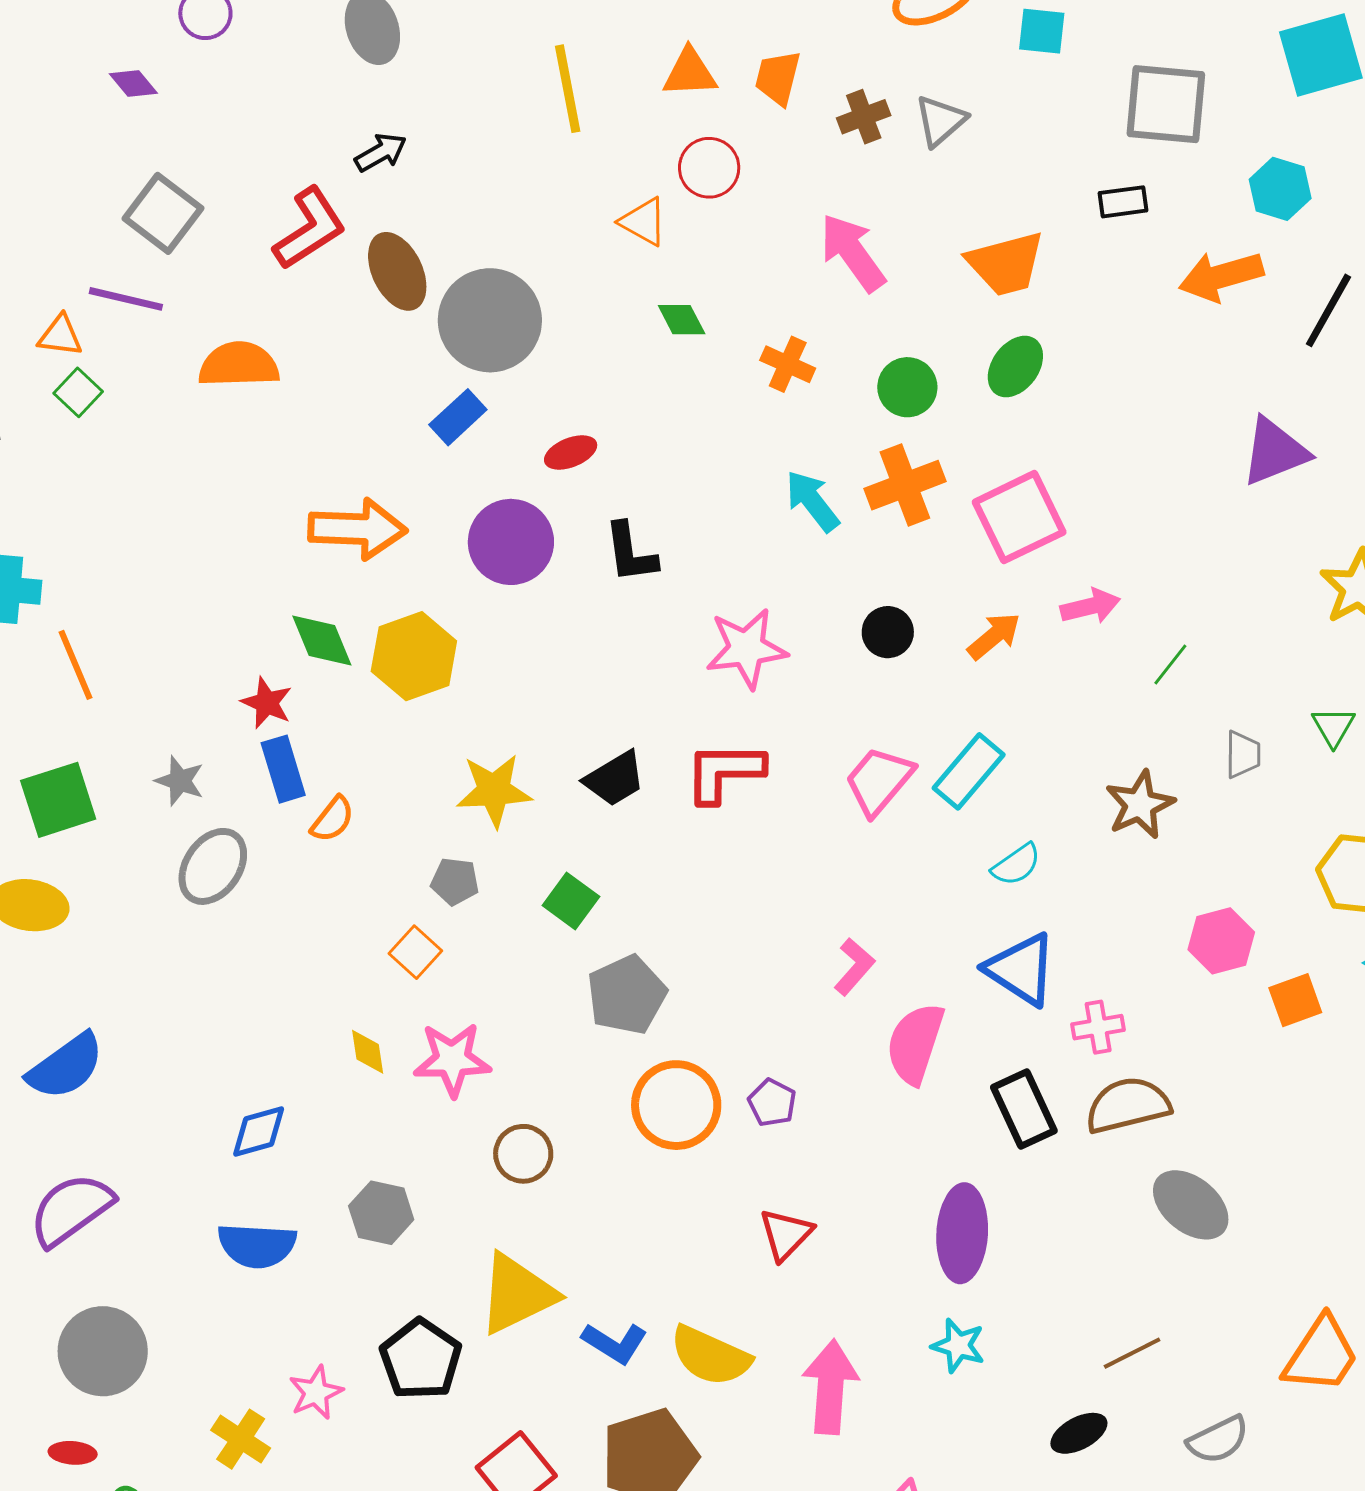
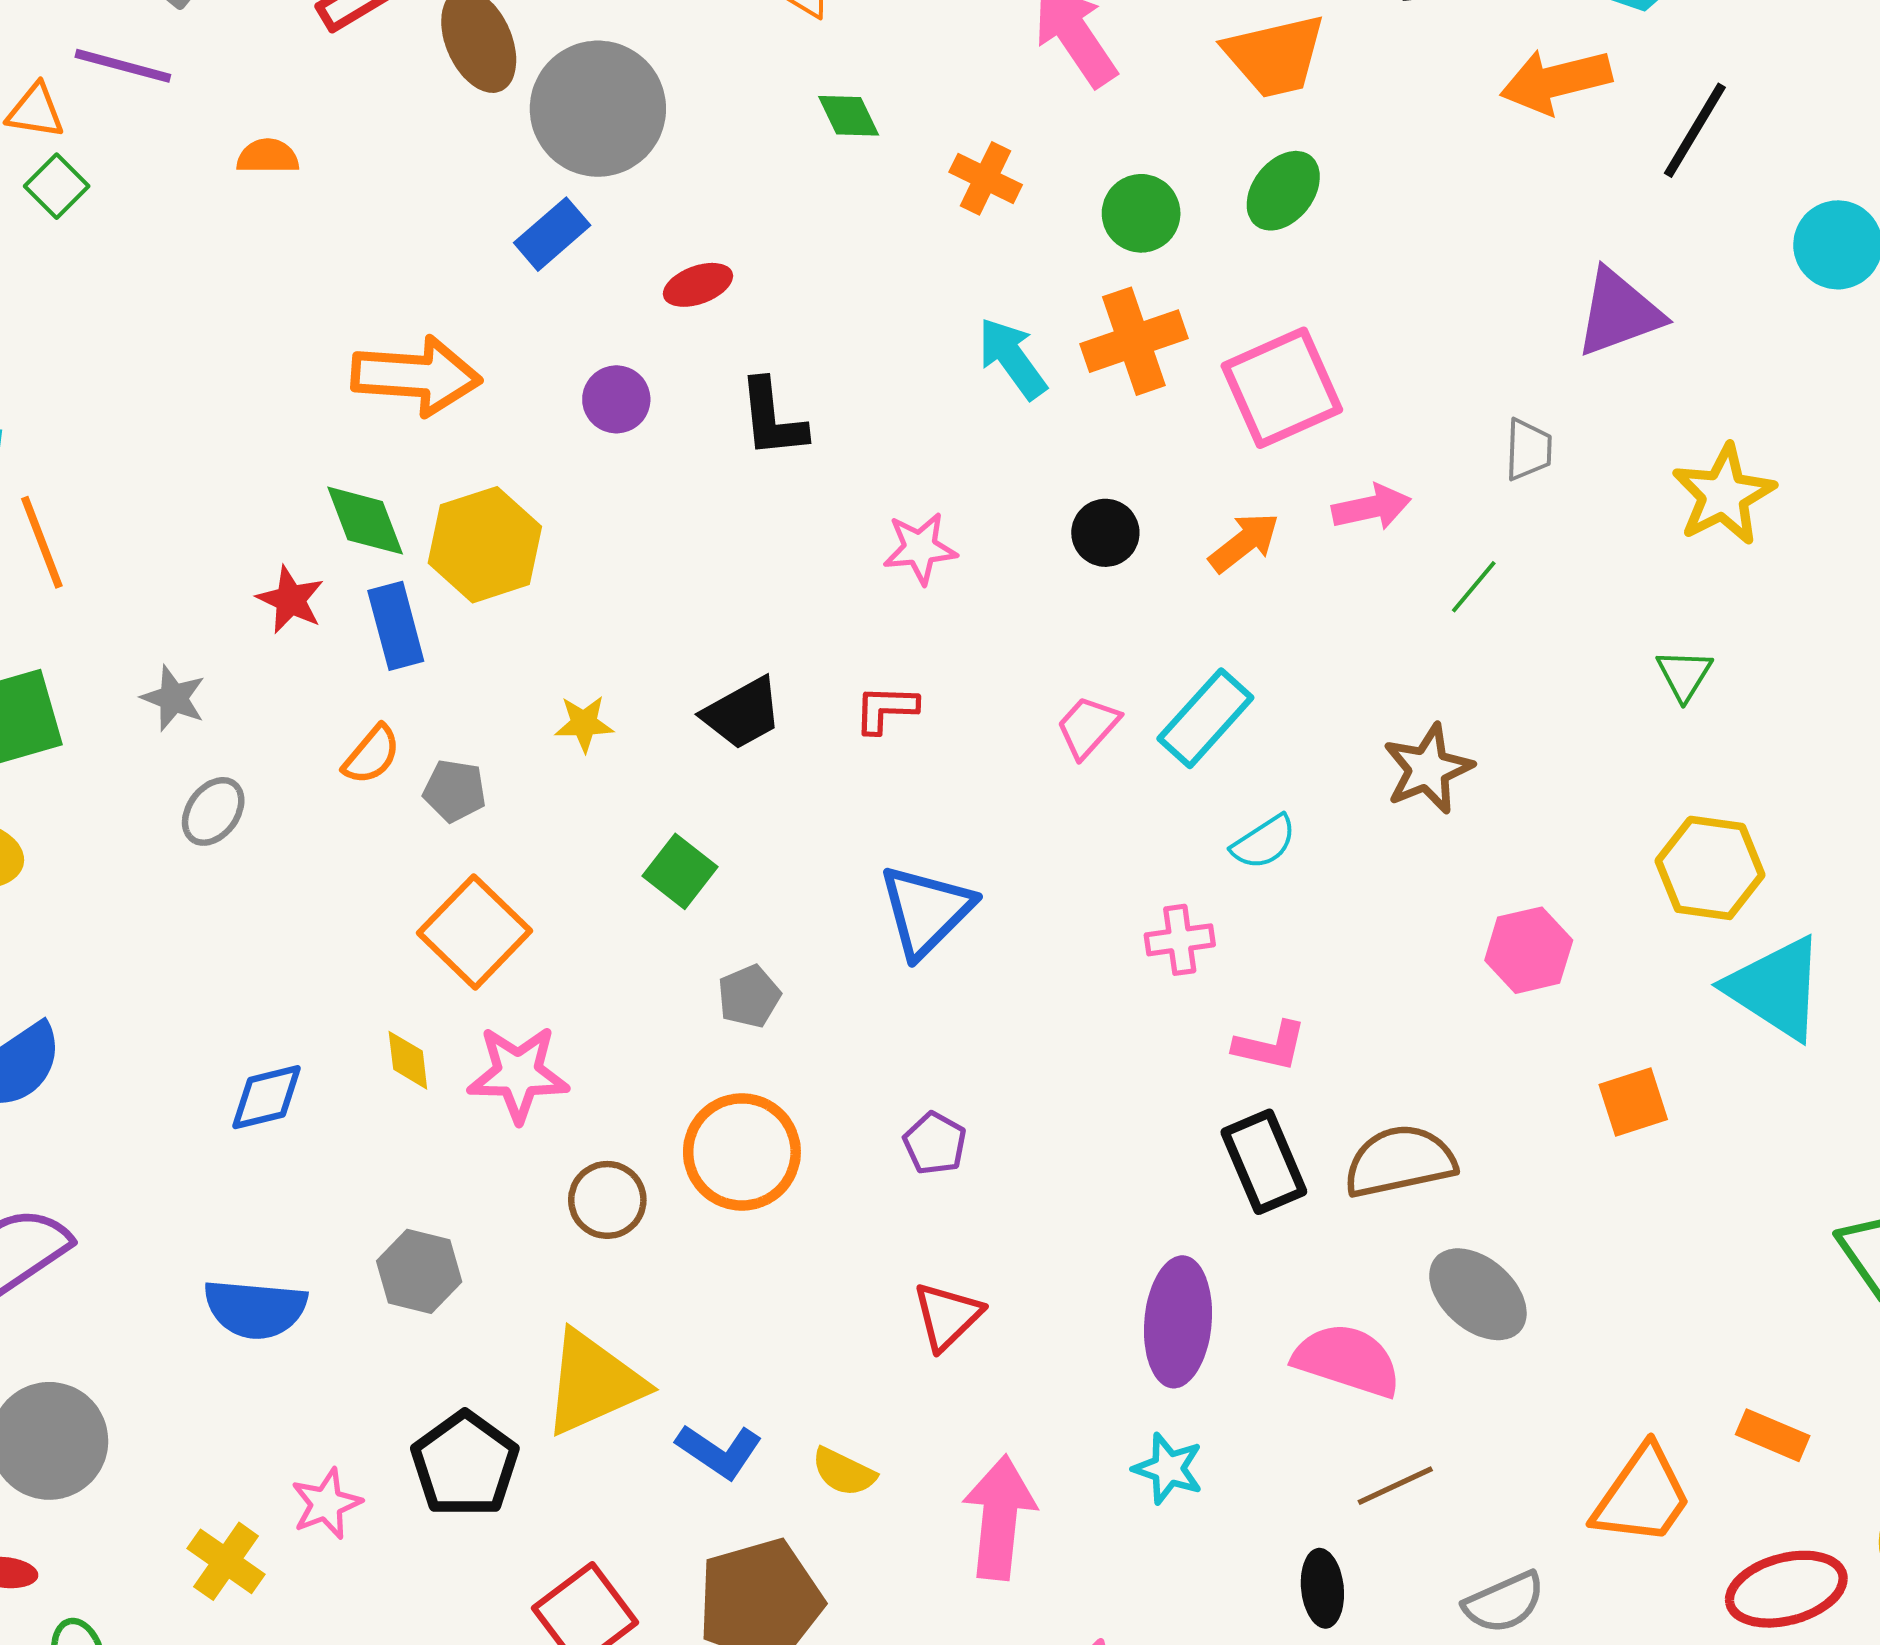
orange semicircle: (239, 365) -> (268, 156), size x0.6
purple circle: (511, 542) -> (616, 399), size x0.6
pink star: (746, 648) -> (920, 548), size x0.7
gray trapezoid: (1243, 754) -> (1528, 450), moved
blue rectangle: (283, 769) -> (396, 626), moved
red L-shape: (724, 772) -> (886, 709), size x0.6
pink trapezoid: (879, 781) -> (1088, 727), size x0.7
yellow star: (494, 790) -> (584, 724), size x0.6
gray ellipse: (213, 866) -> (213, 811), size x0.7
gray pentagon: (455, 881) -> (455, 791), moved
orange square: (415, 952) -> (474, 932), size x1.6
pink L-shape: (854, 967) -> (1270, 1046), moved, turned 60
blue triangle: (1021, 969) -> (926, 911), moved, turned 40
gray pentagon: (627, 995) -> (749, 996), size x0.6
orange square: (1295, 1000) -> (1633, 1102), moved
pink cross: (1098, 1027) -> (1180, 940), moved
pink semicircle: (915, 1043) -> (1347, 1360), moved, turned 88
orange circle: (676, 1105) -> (742, 1152), moved
blue diamond: (259, 1131) -> (267, 1097), moved
yellow semicircle: (710, 1356) -> (844, 1472), size x0.6
black ellipse: (1079, 1433) -> (1322, 1588), turned -70

